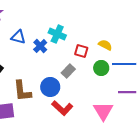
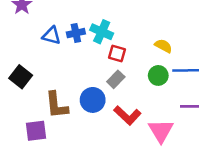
blue cross: (40, 46) -> (76, 33), moved, turned 32
red square: (81, 51) -> (117, 54), moved
red L-shape: (62, 108) -> (127, 115), moved

